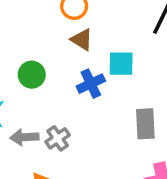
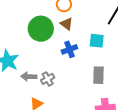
cyan square: (121, 64) -> (97, 41), moved
green circle: (32, 75) -> (41, 29), moved, size x1.6

